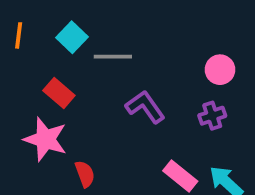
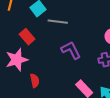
pink star: (45, 139) -> (17, 60), turned 30

